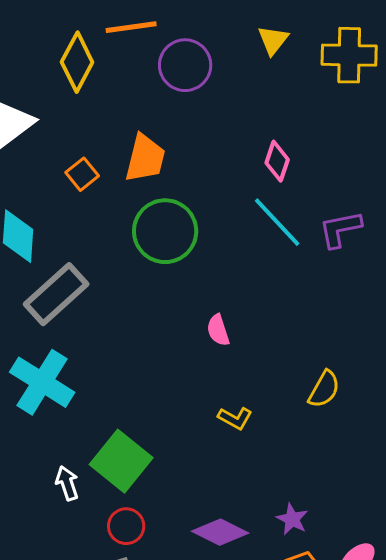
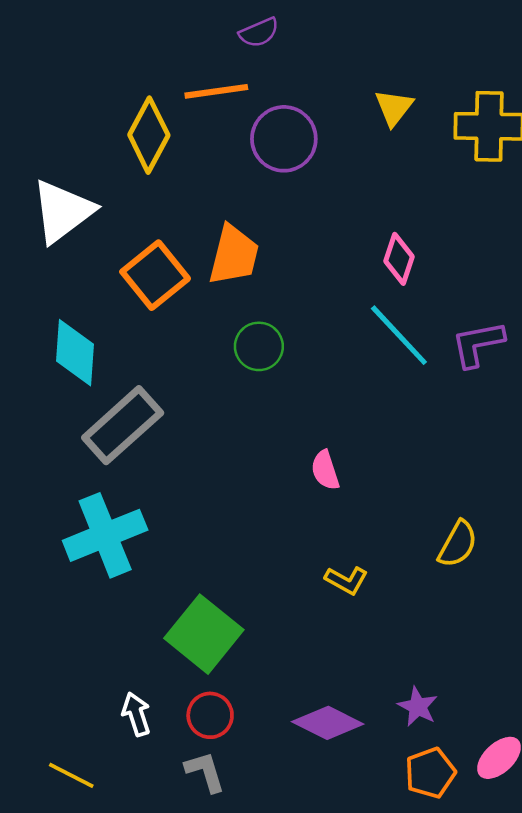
orange square: (82, 174) -> (155, 275), size x1.6
green circle: (165, 231) -> (259, 346), size x0.6
cyan cross: (42, 382) -> (105, 535), turned 36
white arrow: (67, 483) -> (136, 714), moved

